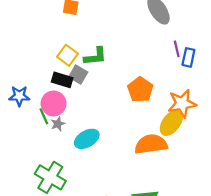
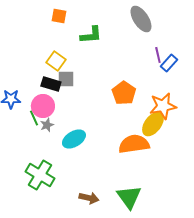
green L-shape: (95, 56) -> (91, 35), moved
blue rectangle: (188, 57) -> (169, 63), turned 30
gray square: (78, 75) -> (66, 79), turned -30

